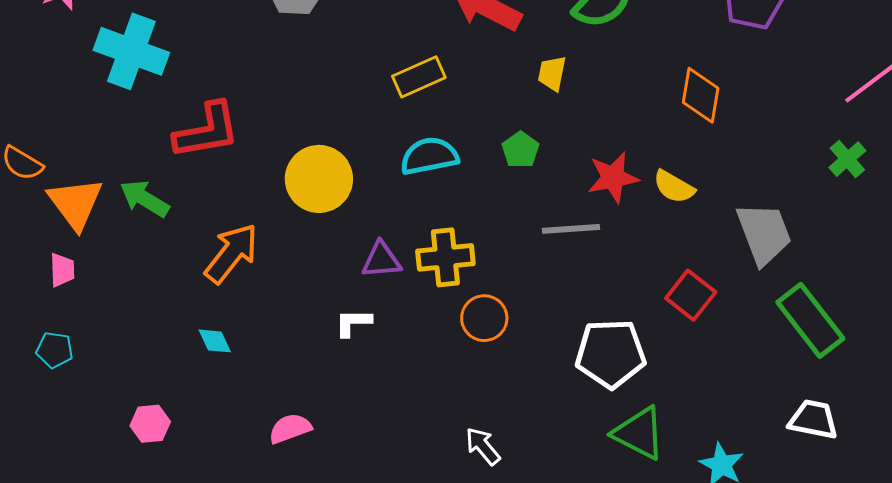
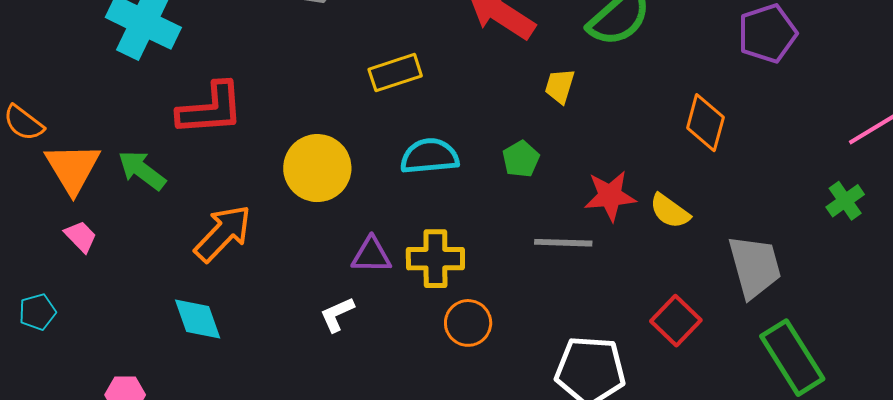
yellow rectangle: (419, 77) -> (395, 73), moved
pink trapezoid: (62, 270) -> (81, 236), moved, turned -48
white L-shape: (353, 323) -> (337, 314), turned -30
cyan diamond: (215, 341) -> (198, 319), size x1.5
cyan pentagon: (55, 350) -> (37, 312), turned -30

